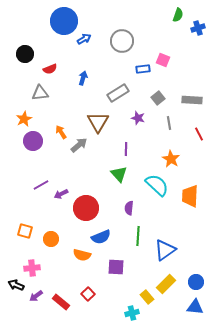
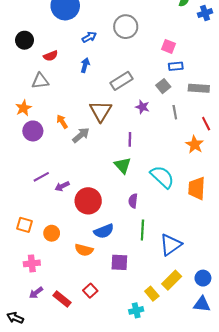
blue arrow: (84, 39) -> (89, 37), moved
blue rectangle: (143, 69) -> (176, 66), moved
orange star: (171, 159) -> (195, 145), moved
black arrow: (16, 285) -> (15, 318), moved

